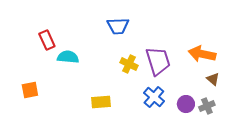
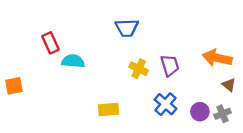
purple trapezoid: (158, 61) -> (170, 65), size x0.7
orange square: (30, 90) -> (14, 86), moved

